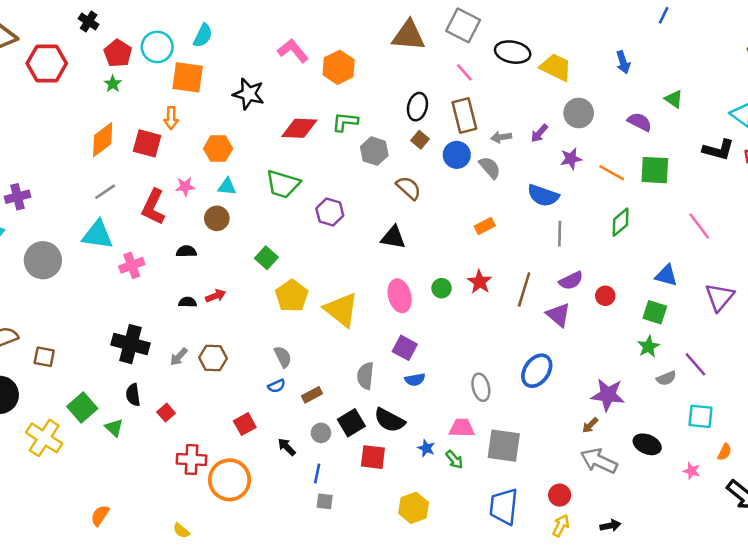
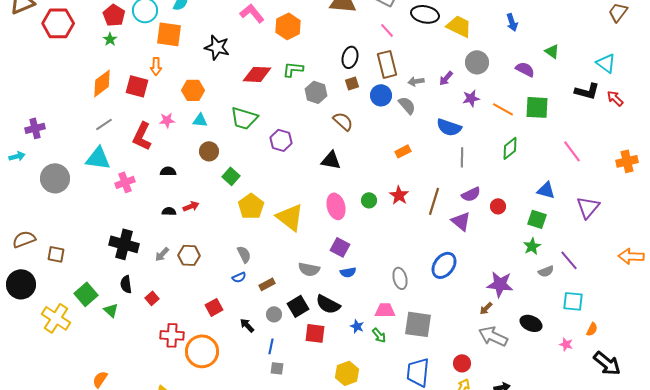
brown square: (420, 140) -> (352, 83), turned 32
brown circle: (217, 218) -> (209, 151), moved
gray semicircle: (365, 376) -> (309, 269), turned -85

